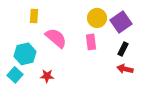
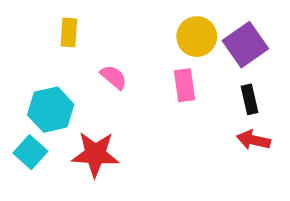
pink semicircle: (56, 38) -> (114, 77), size x0.6
black rectangle: (123, 49) -> (249, 99), turned -40
red star: (47, 76) -> (95, 154), size x1.6

